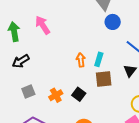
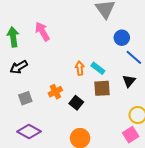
blue circle: (113, 22) -> (122, 38), moved
cyan rectangle: (99, 59) -> (98, 68), turned -72
orange cross: (56, 95) -> (55, 92), moved

